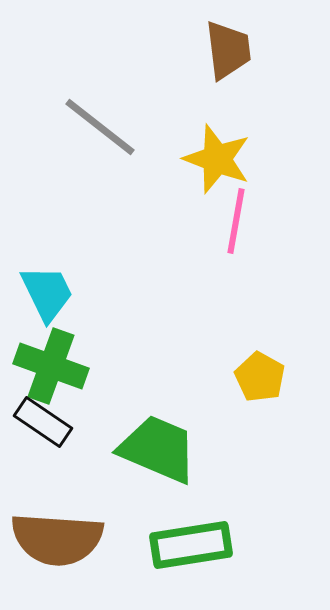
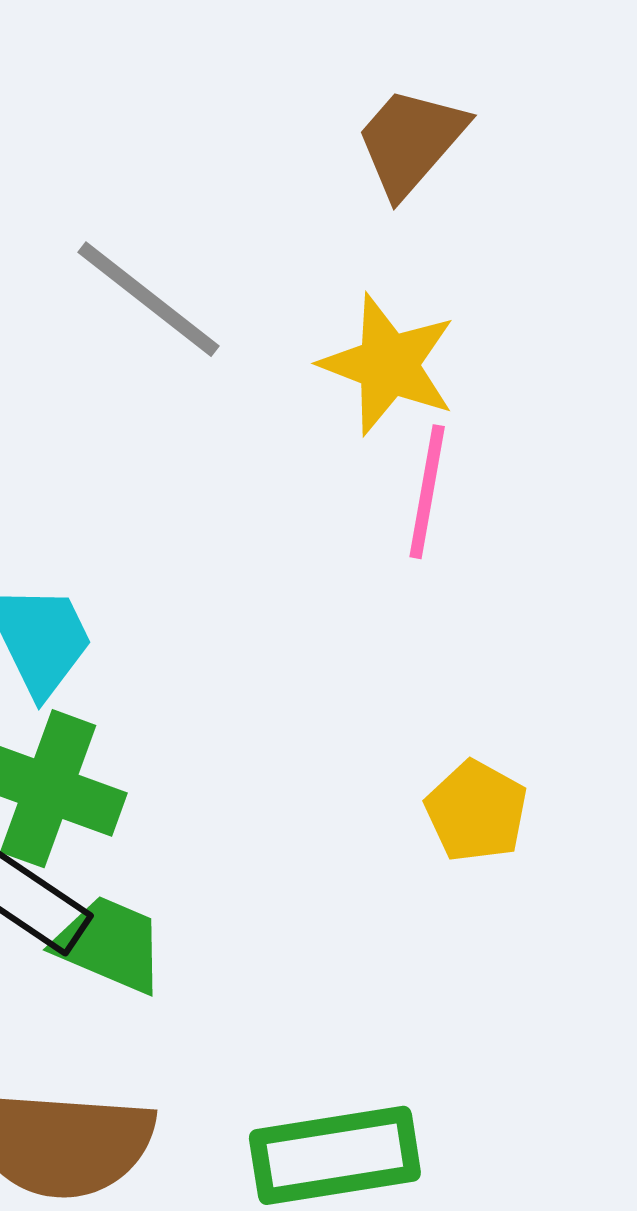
brown trapezoid: (228, 50) -> (411, 141), turned -132
green trapezoid: (158, 449) -> (110, 944), moved, size x0.7

